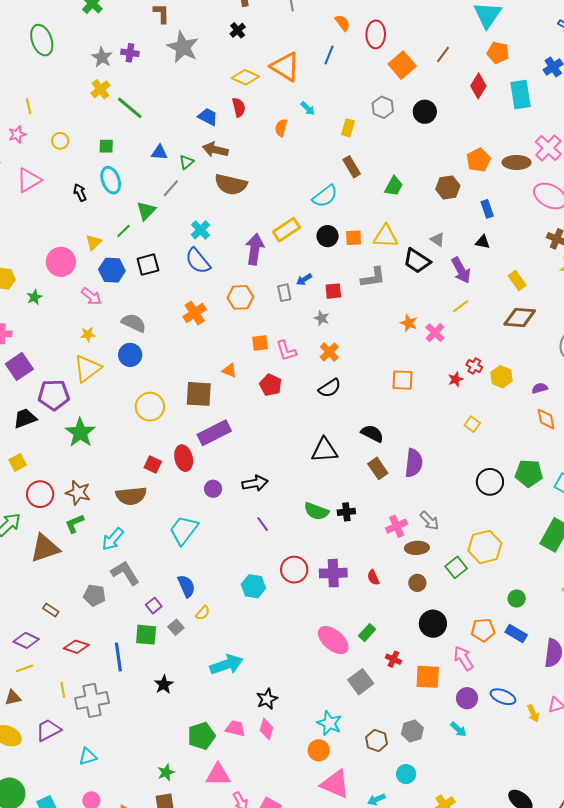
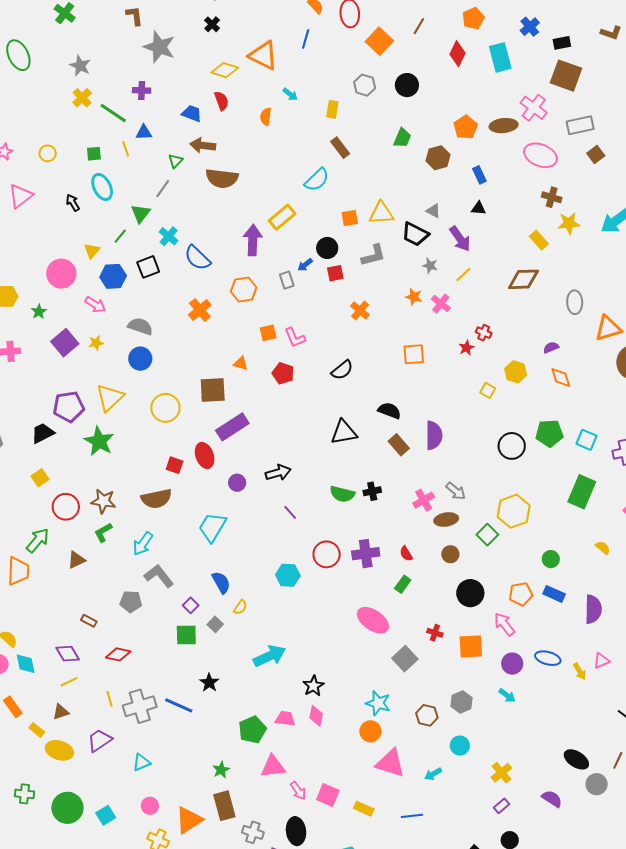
purple cross: (130, 53) -> (142, 90), moved
orange pentagon: (498, 53) -> (473, 18), turned -30
yellow line: (29, 106) -> (126, 149), moved
blue triangle: (159, 152) -> (144, 132), moved
green trapezoid: (394, 186) -> (402, 138), moved
cyan cross: (200, 230) -> (169, 236), moved
black circle: (328, 236) -> (327, 248), moved
yellow rectangle: (517, 280) -> (539, 240), moved
gray star: (322, 318) -> (430, 266), moved
orange cross: (329, 352) -> (360, 310), moved
purple square: (19, 366) -> (65, 343), moved
yellow triangle: (87, 368) -> (110, 398), moved
yellow hexagon: (502, 377) -> (516, 372), moved
brown triangle: (45, 548) -> (76, 560), size x0.6
green rectangle: (367, 633) -> (403, 584), moved
purple diamond: (26, 640) -> (68, 654), turned 40
blue line: (118, 657) -> (179, 705), moved, turned -52

